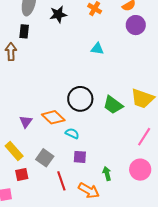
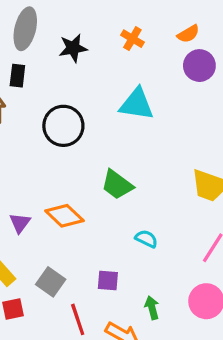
cyan triangle: (97, 49) -> (137, 104), size x1.6
black circle: (80, 99) -> (63, 126), moved
green trapezoid: (113, 105) -> (117, 185), moved
cyan semicircle: (72, 133) -> (146, 239), moved

